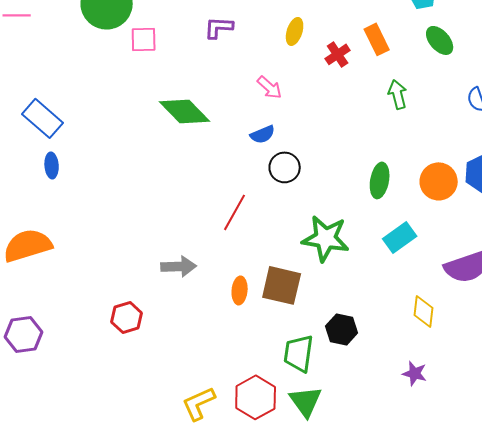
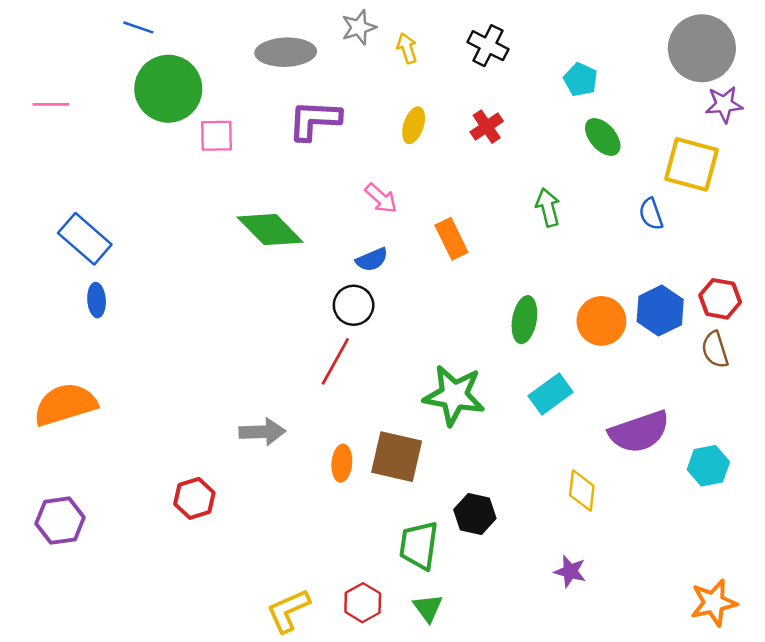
purple L-shape: (219, 27) -> (314, 120), size x1.4
orange rectangle: (377, 39) -> (451, 239), moved
red cross: (338, 54) -> (487, 127), moved
black circle: (285, 167) -> (354, 305), moved
red hexagon: (256, 397) -> (363, 603), size x0.7
green triangle: (306, 401) -> (428, 608), size x0.7

